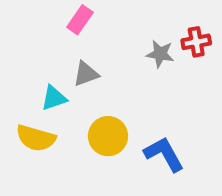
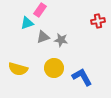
gray star: (160, 54) -> (61, 40), moved
cyan triangle: (54, 98) -> (27, 23), moved

